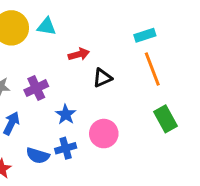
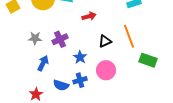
orange line: (152, 69) -> (129, 36), moved
black triangle: (102, 78) -> (105, 41), moved
green rectangle: (165, 119) -> (148, 60), turned -42

